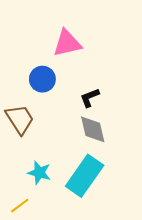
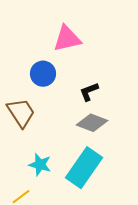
gray diamond: (93, 129) -> (92, 123), turned -56

